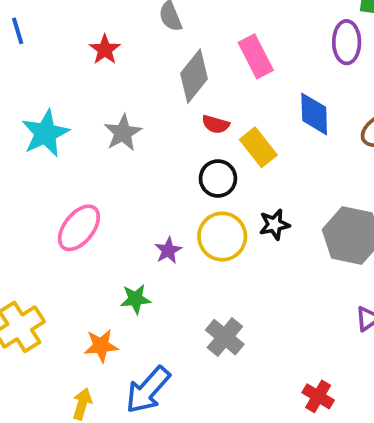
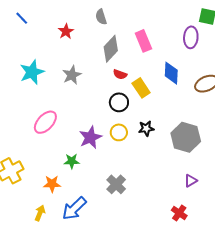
blue line: (18, 31) -> (22, 18), turned -32
yellow circle: (222, 237) -> (119, 132), size x0.7
purple star: (168, 250) -> (90, 137), size x1.6
red cross: (318, 396) -> (179, 213), moved

